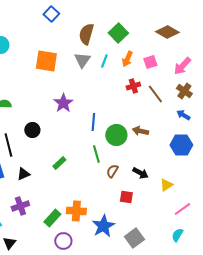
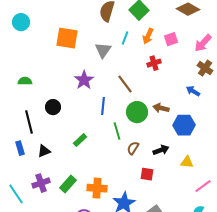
gray triangle: (82, 60) -> (103, 50), moved
brown line: (155, 94) -> (125, 84), moved
blue arrow: (183, 115) -> (193, 91), moved
blue line: (93, 122) -> (103, 106), moved
blue hexagon: (181, 145) -> (184, 125), moved
black arrow: (140, 173) -> (161, 150), turned -49
yellow triangle: (166, 185) -> (187, 162), turned 40
green rectangle: (52, 218) -> (68, 184), moved

